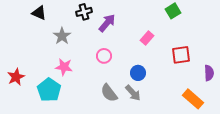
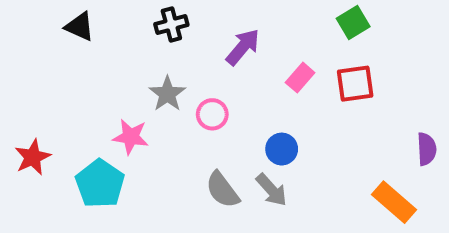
purple arrow: (107, 23) -> (243, 47), moved
gray star: (62, 36) -> (167, 94), moved
red square: (181, 55) -> (355, 84), moved

